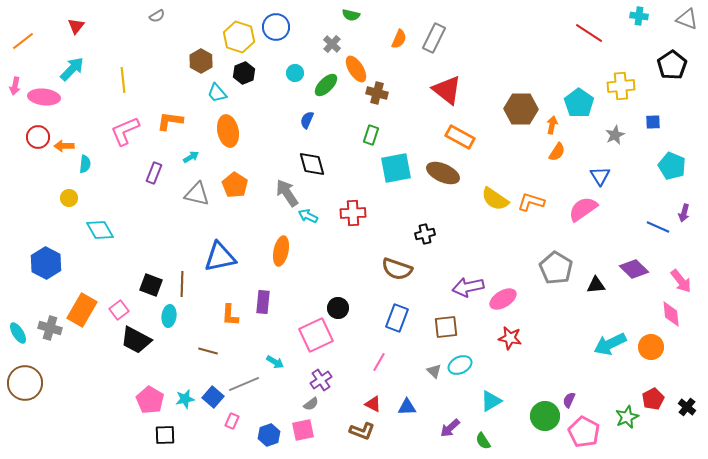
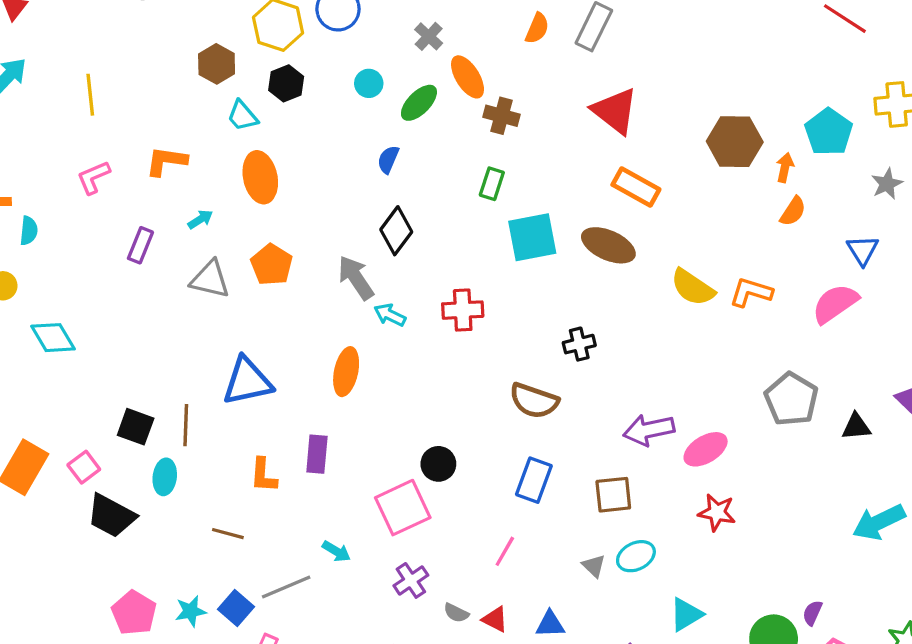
pink L-shape: (125, 131) -> (93, 177), size x0.7
black diamond: (312, 164) -> (396, 231), turned 52
gray semicircle: (311, 404) -> (456, 613), moved, turned 63

